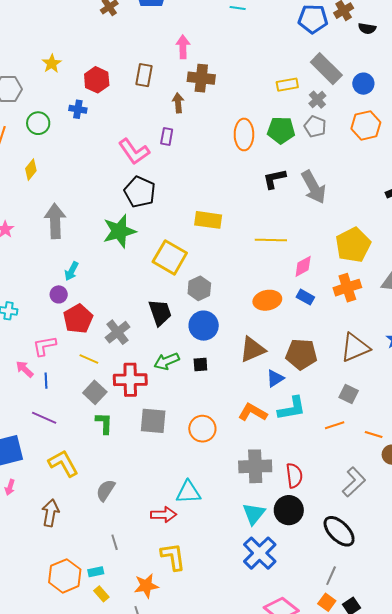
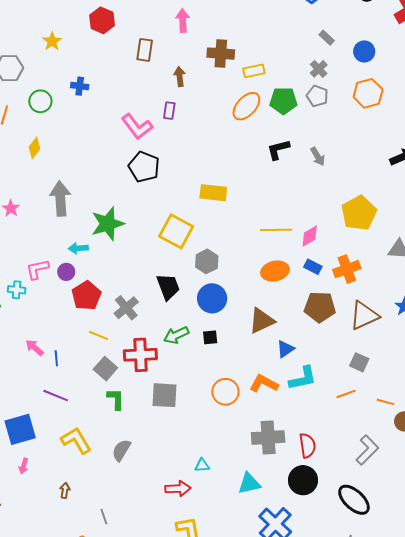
gray rectangle: (326, 69) -> (327, 38), size x0.5
brown cross: (201, 78) -> (221, 54), moved
red hexagon: (97, 80) -> (102, 20), moved
yellow rectangle: (287, 85) -> (254, 71), moved
orange ellipse: (244, 134) -> (246, 106), turned 44
gray arrow: (314, 187) -> (318, 156), size x0.6
green star: (119, 231) -> (108, 224), moved
yellow line: (271, 240) -> (276, 230), moved
cyan arrow: (71, 271) -> (78, 248), turned 60
orange cross: (347, 288) -> (347, 269), moved
pink L-shape: (44, 346) -> (37, 269), moved
brown pentagon: (301, 354) -> (320, 307), moved
orange circle: (202, 429) -> (225, 392), moved
gray semicircle: (106, 490) -> (121, 450), moved
cyan triangle: (188, 492) -> (202, 465), size x0.6
brown arrow: (50, 513) -> (65, 490), size x0.6
cyan triangle: (254, 514) -> (249, 483), moved, turned 40
gray line: (115, 542) -> (104, 517), moved

